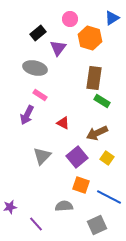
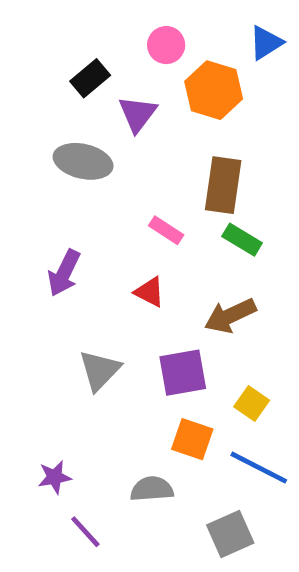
pink rectangle: (40, 95) -> (166, 230), moved
purple square: (77, 157) -> (183, 373), turned 30
yellow square: (107, 158) -> (252, 404), moved
purple star: (10, 207) -> (55, 477), moved

